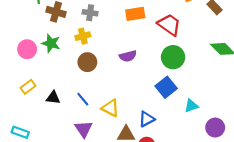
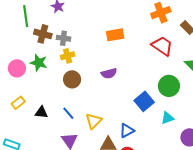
gray cross: (90, 13) -> (63, 38), moved
red trapezoid: (169, 25) -> (162, 46), moved
green circle: (173, 57) -> (169, 86), moved
yellow triangle: (110, 108) -> (94, 121), turned 48

